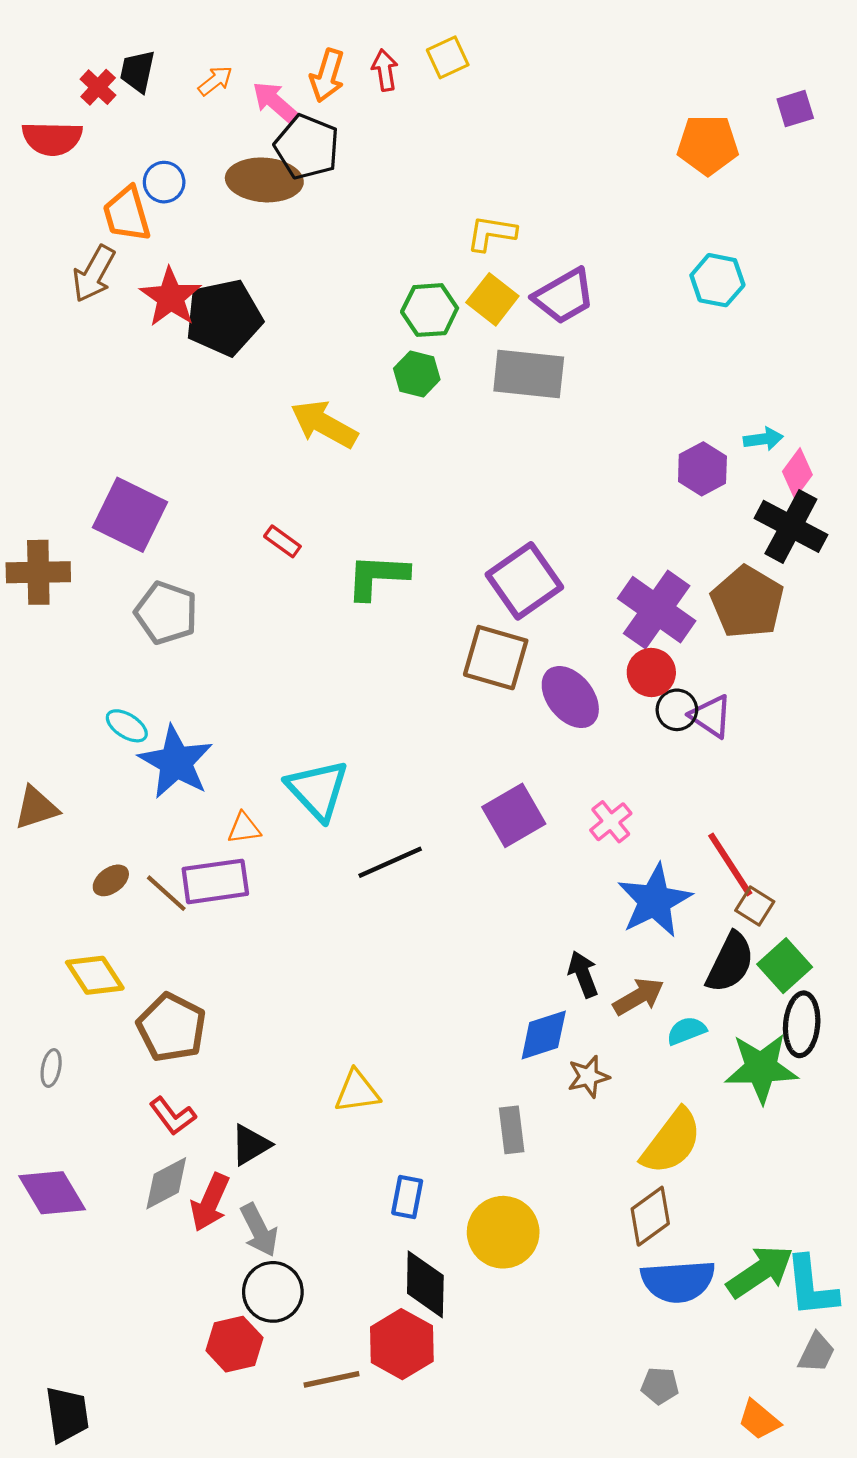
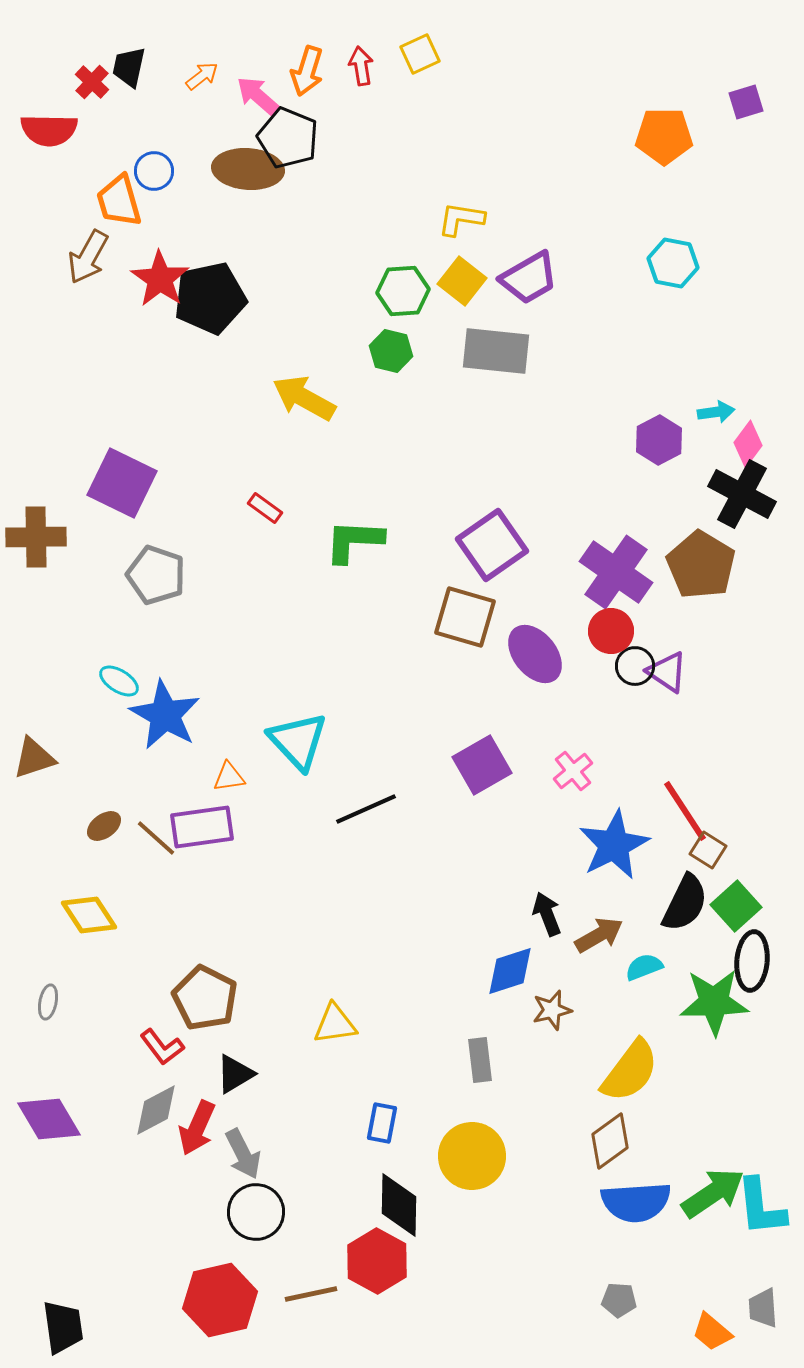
brown pentagon: (172, 1028) -> (205, 998), moved
red hexagon: (234, 1344) -> (220, 1300), moved, size x1.4
gray trapezoid: (817, 1353) -> (763, 1308), moved, turned 150

